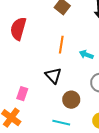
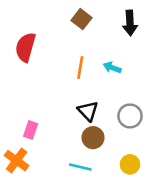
cyan arrow: (86, 55) -> (112, 68), moved
black triangle: (53, 76) -> (88, 111), moved

